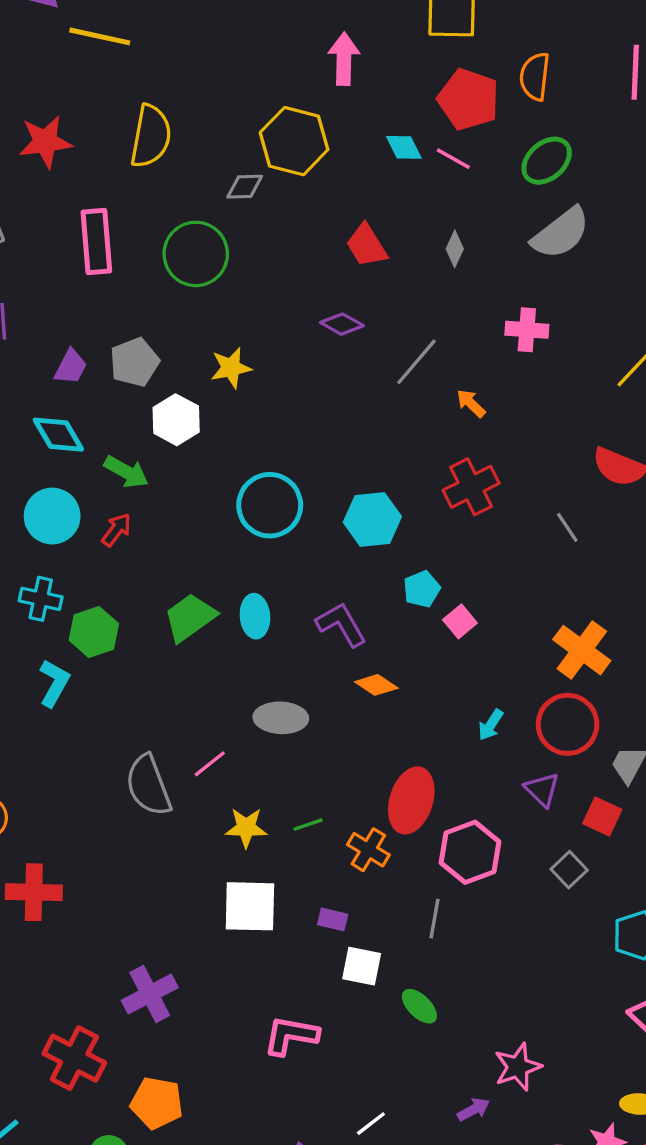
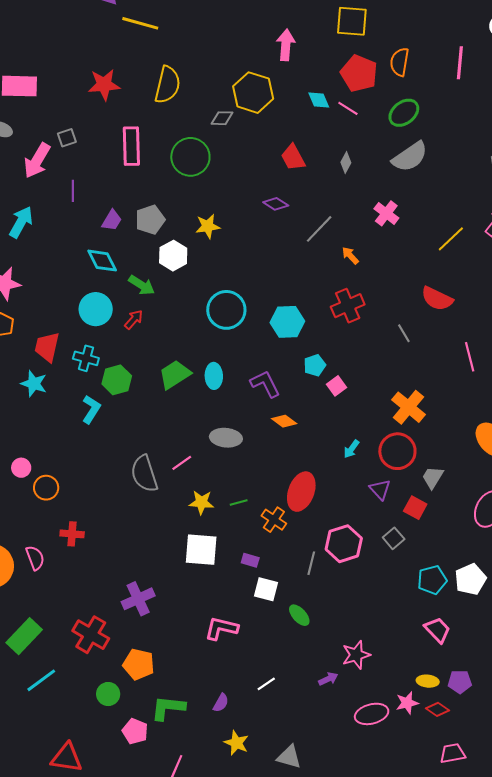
pink cross: (527, 330) -> (386, 213), turned 30
pink hexagon: (470, 852) -> (344, 544), moved
red cross: (34, 892) -> (72, 534), size x0.7

